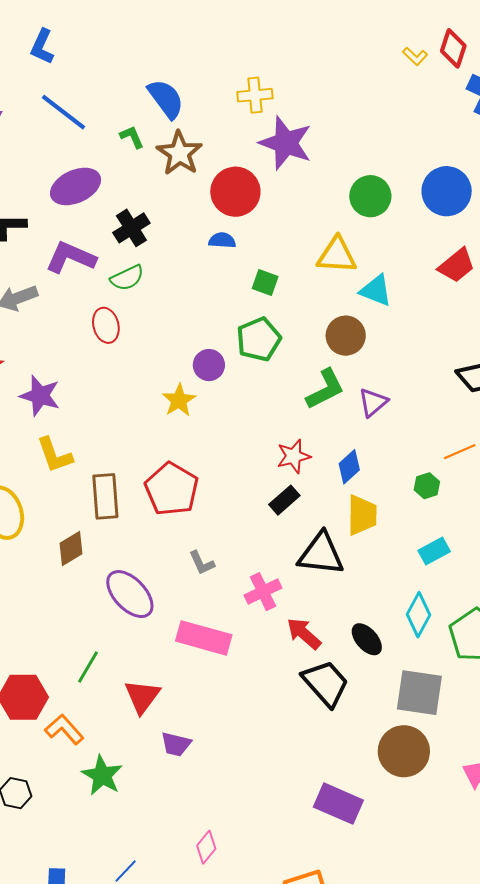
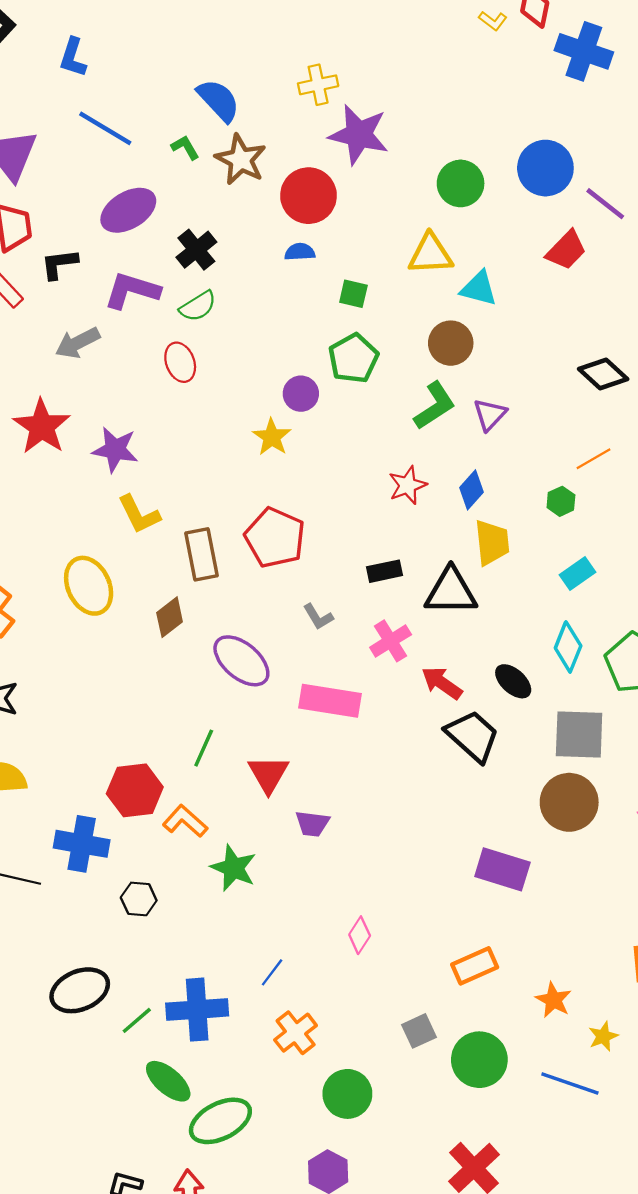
black rectangle: (284, 500) -> (384, 571), moved, turned 36

